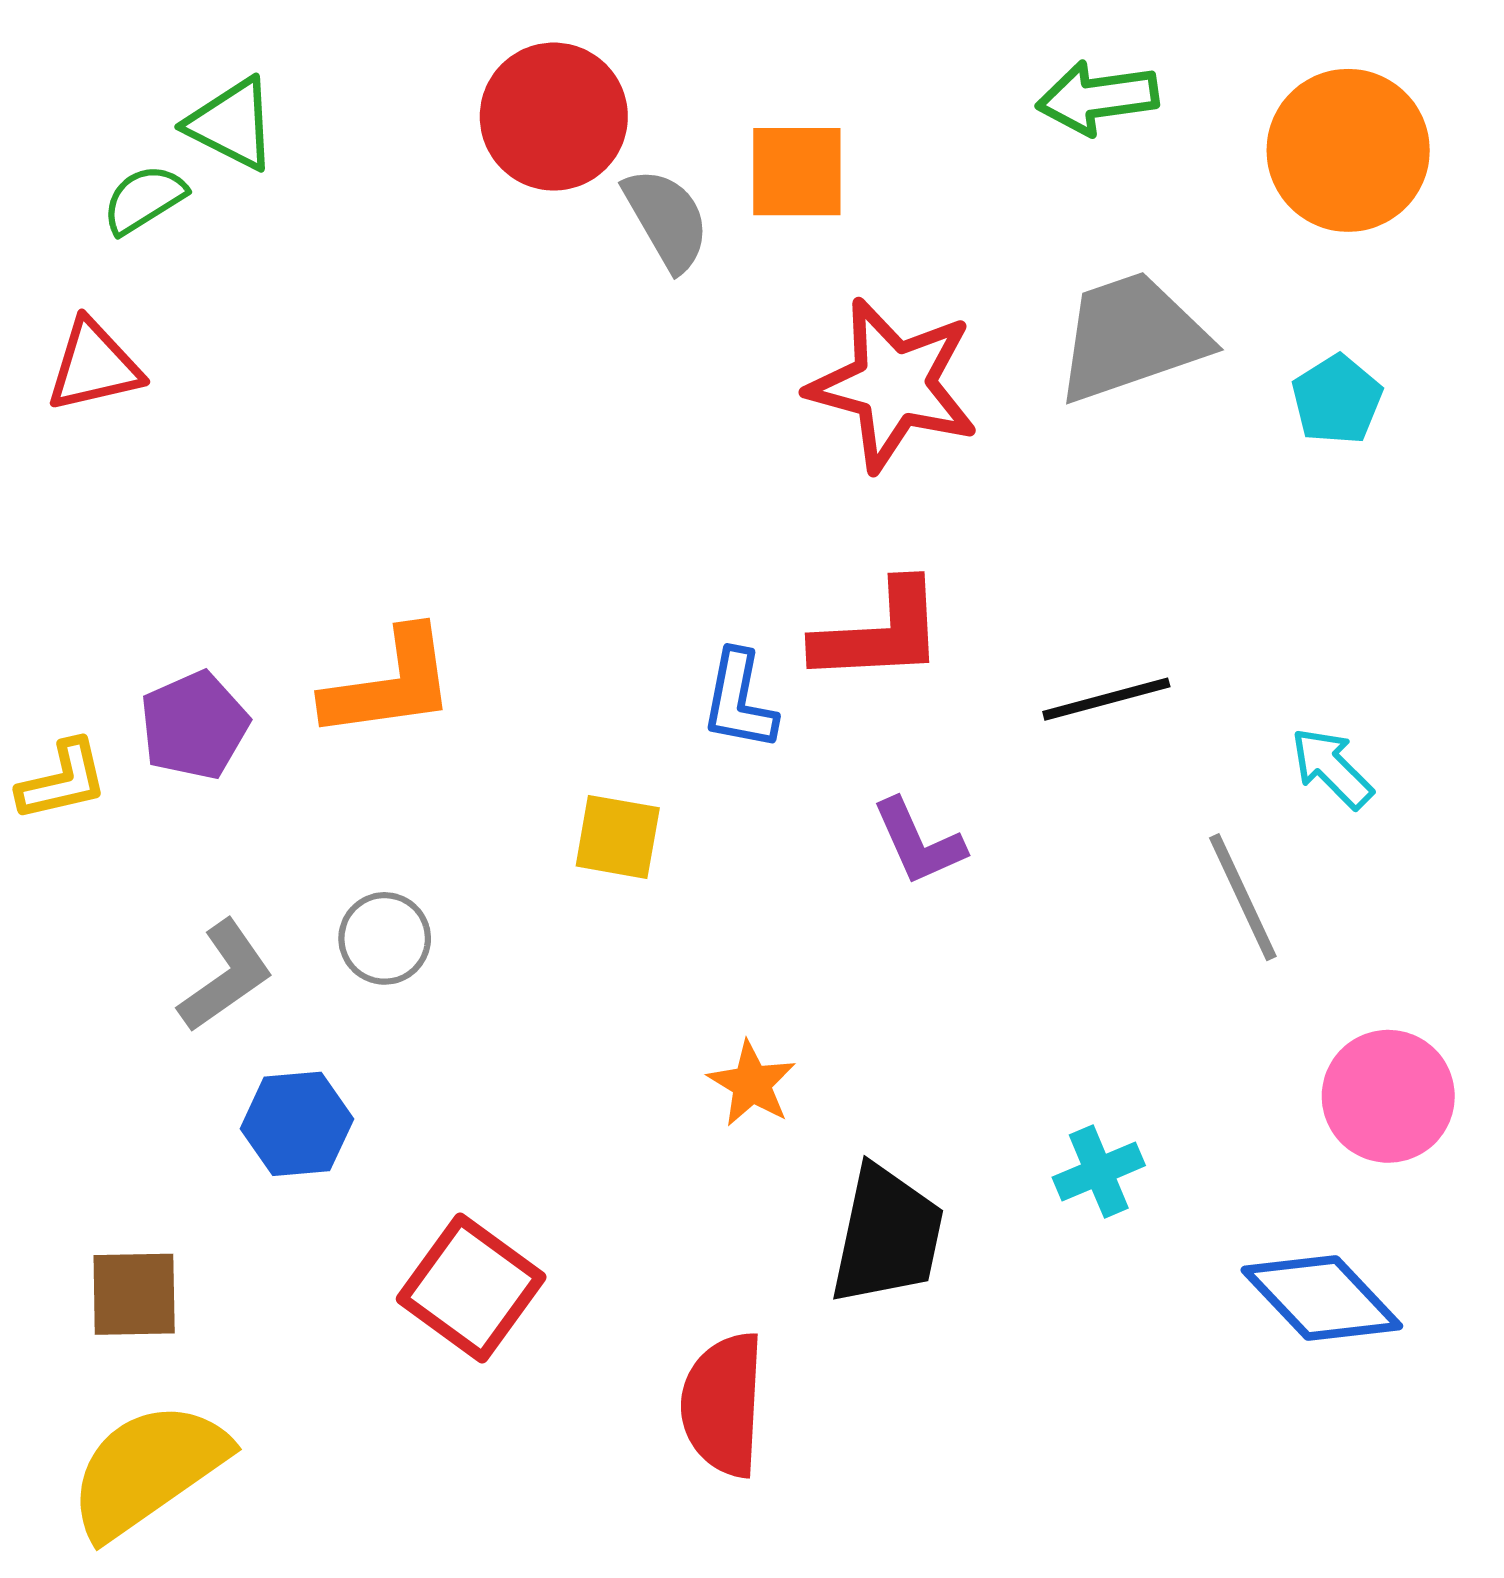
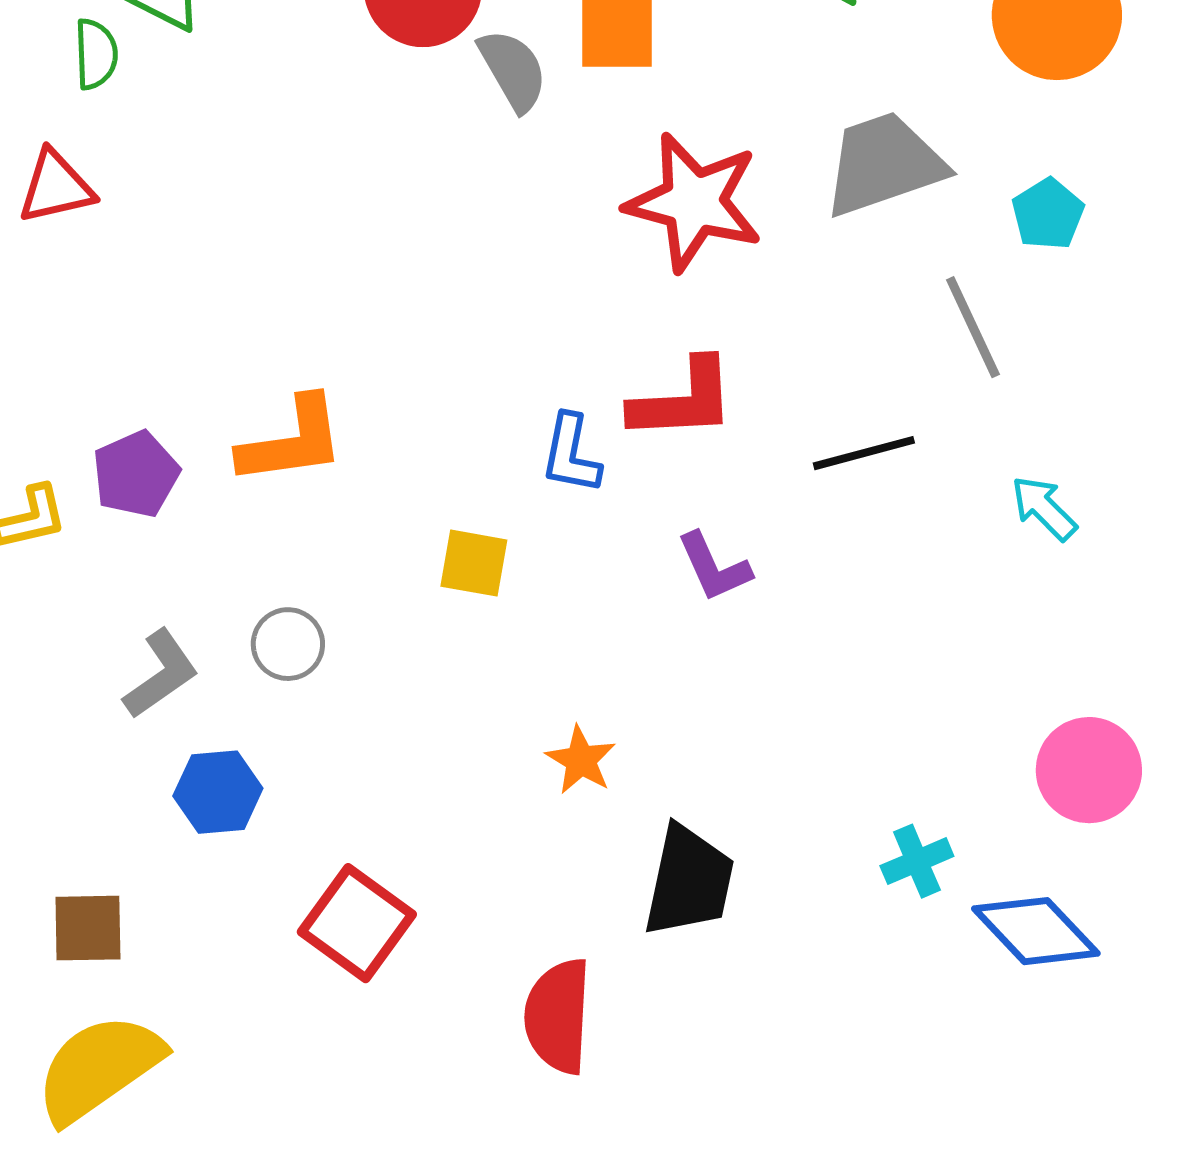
green semicircle: (144, 199) -> (96, 54), turned 120
gray line: (1243, 897) -> (973, 327), moved
cyan cross: (1099, 1171) -> (917, 861), moved

